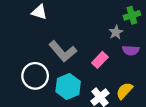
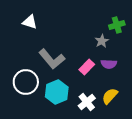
purple semicircle: (131, 50) -> (109, 64), moved

